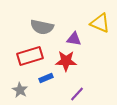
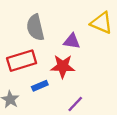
gray semicircle: (42, 27) -> (35, 27), turned 65

